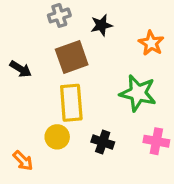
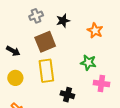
green star: (138, 93) -> (88, 63), size x0.7
yellow circle: (57, 137) -> (15, 78), moved
pink cross: (156, 141) -> (101, 83), moved

